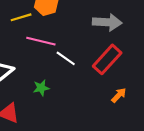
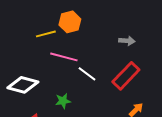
gray arrow: (107, 22) -> (127, 41), size x0.6

